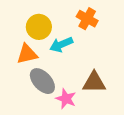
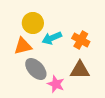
orange cross: (87, 19) -> (81, 40), moved

